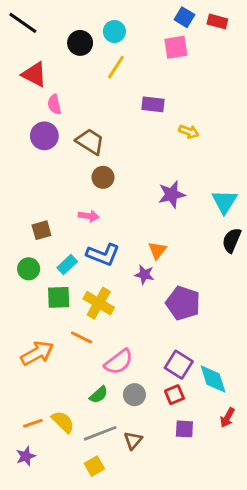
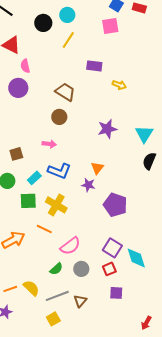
brown trapezoid: (90, 142) -> (65, 92), moved
red arrow: (227, 418) -> (146, 323), moved

